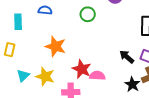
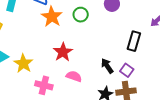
orange star: (55, 46) -> (52, 17), moved
red star: (82, 69) -> (63, 52), moved

